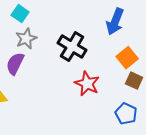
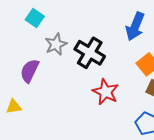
gray star: (26, 39) -> (56, 44), moved

